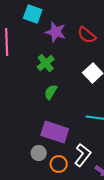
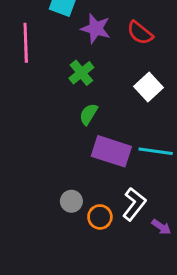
purple rectangle: (55, 132) -> (111, 151), moved

